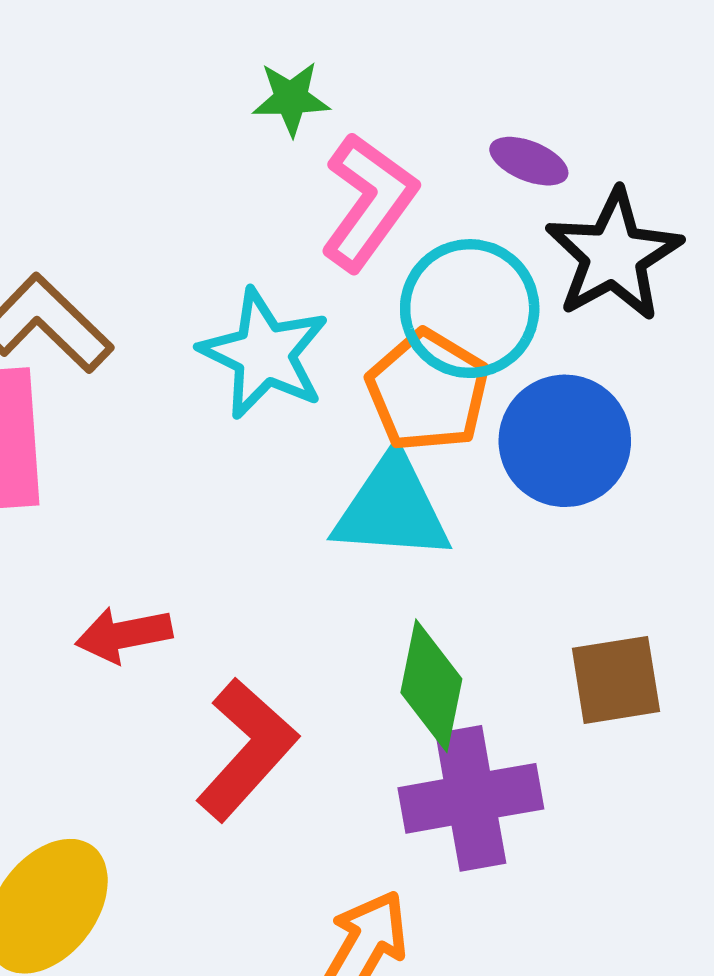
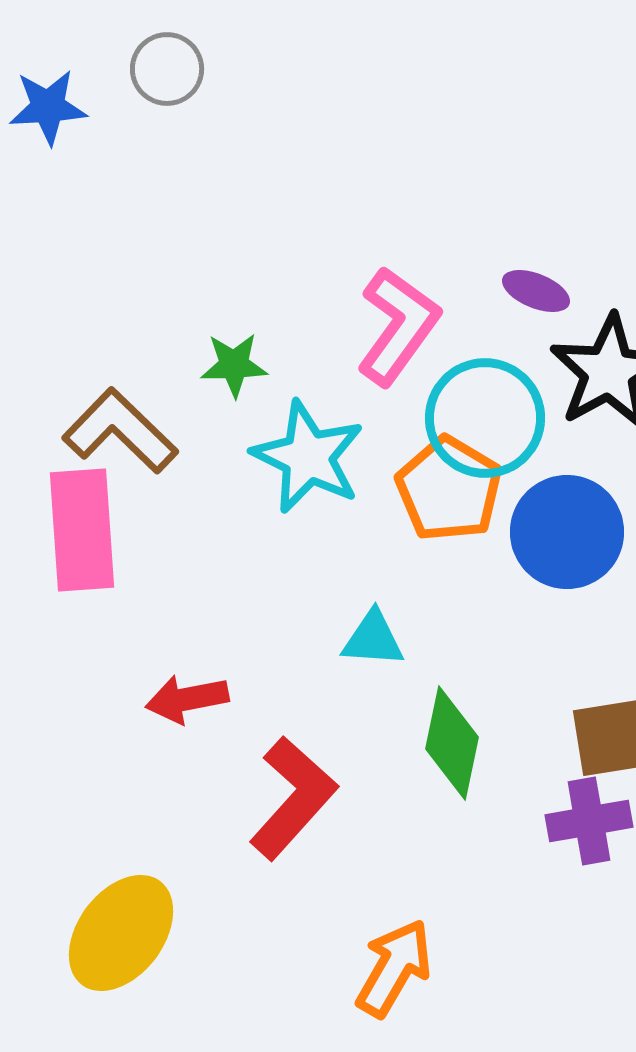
green star: (291, 98) -> (234, 365), moved
cyan triangle: (392, 508) -> (373, 639), moved, size x0.6
purple cross: (471, 798) -> (589, 821), moved, size x0.7

